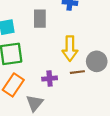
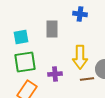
purple cross: (50, 78) -> (55, 74), moved

